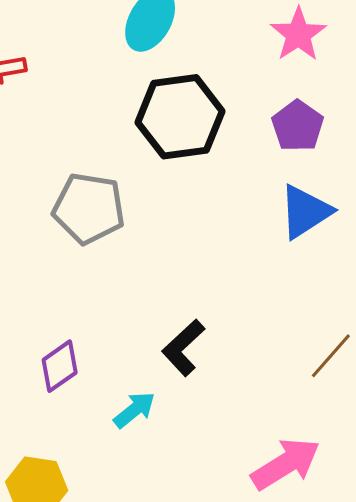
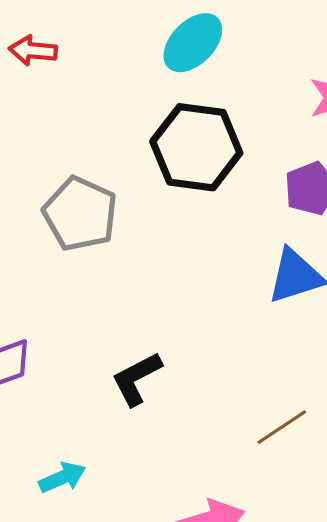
cyan arrow: (134, 410) -> (62, 478), moved

